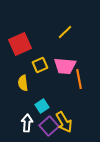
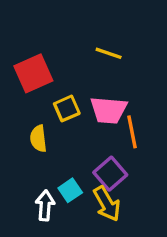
yellow line: (65, 32) -> (109, 53), turned 63
cyan square: (42, 106) -> (70, 190), moved
purple square: (49, 126) -> (110, 174), moved

